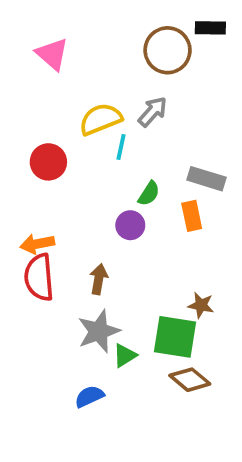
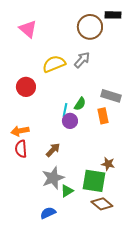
cyan line: (121, 147) -> (65, 110), moved
red semicircle: (39, 277) -> (21, 149), size x0.7
brown arrow: (99, 279) -> (53, 150), turned 35

